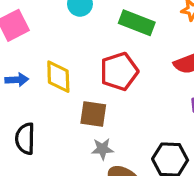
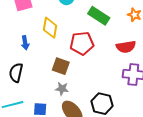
yellow diamond: (58, 77) -> (50, 28), moved
blue arrow: (17, 80) -> (25, 43), moved, turned 72

